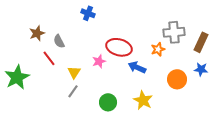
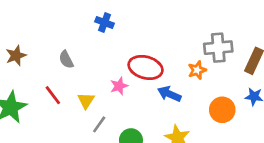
brown star: (37, 33) -> (16, 56), moved
red line: (49, 58) -> (53, 95), moved
gray line: (73, 91) -> (99, 124), moved

